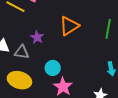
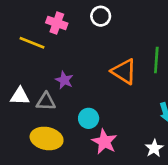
orange triangle: (69, 26) -> (124, 71), moved, turned -50

